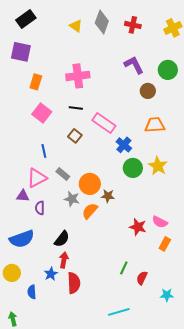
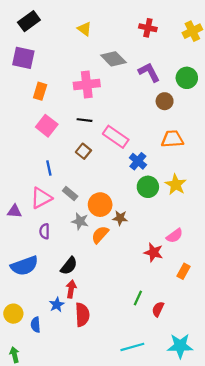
gray diamond: (102, 22) -> (113, 59), moved, turned -65
purple triangle: (23, 196) -> (14, 211), moved
pink semicircle: (160, 222) -> (175, 236), moved, turned -63
yellow circle: (12, 273) -> (13, 314), moved
cyan star: (167, 295) -> (180, 346), moved, size x1.6

